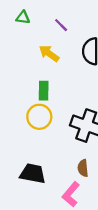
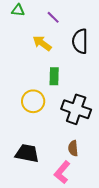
green rectangle: (44, 91) -> (54, 76), moved

